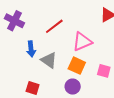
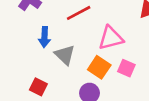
pink square: (104, 71) -> (126, 68), moved

